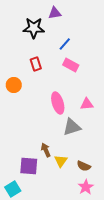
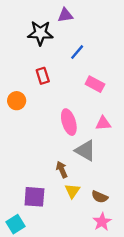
pink rectangle: (71, 65) -> (95, 84), moved
gray triangle: (72, 127) -> (85, 151), turned 48
brown arrow: (46, 150) -> (62, 170), moved

